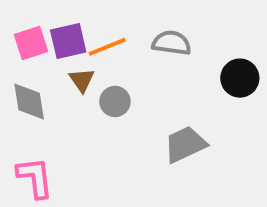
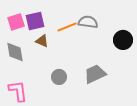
orange line: (107, 47) -> (67, 27), moved
brown triangle: (82, 80) -> (42, 41), turned -32
gray circle: (115, 101) -> (59, 77), moved

